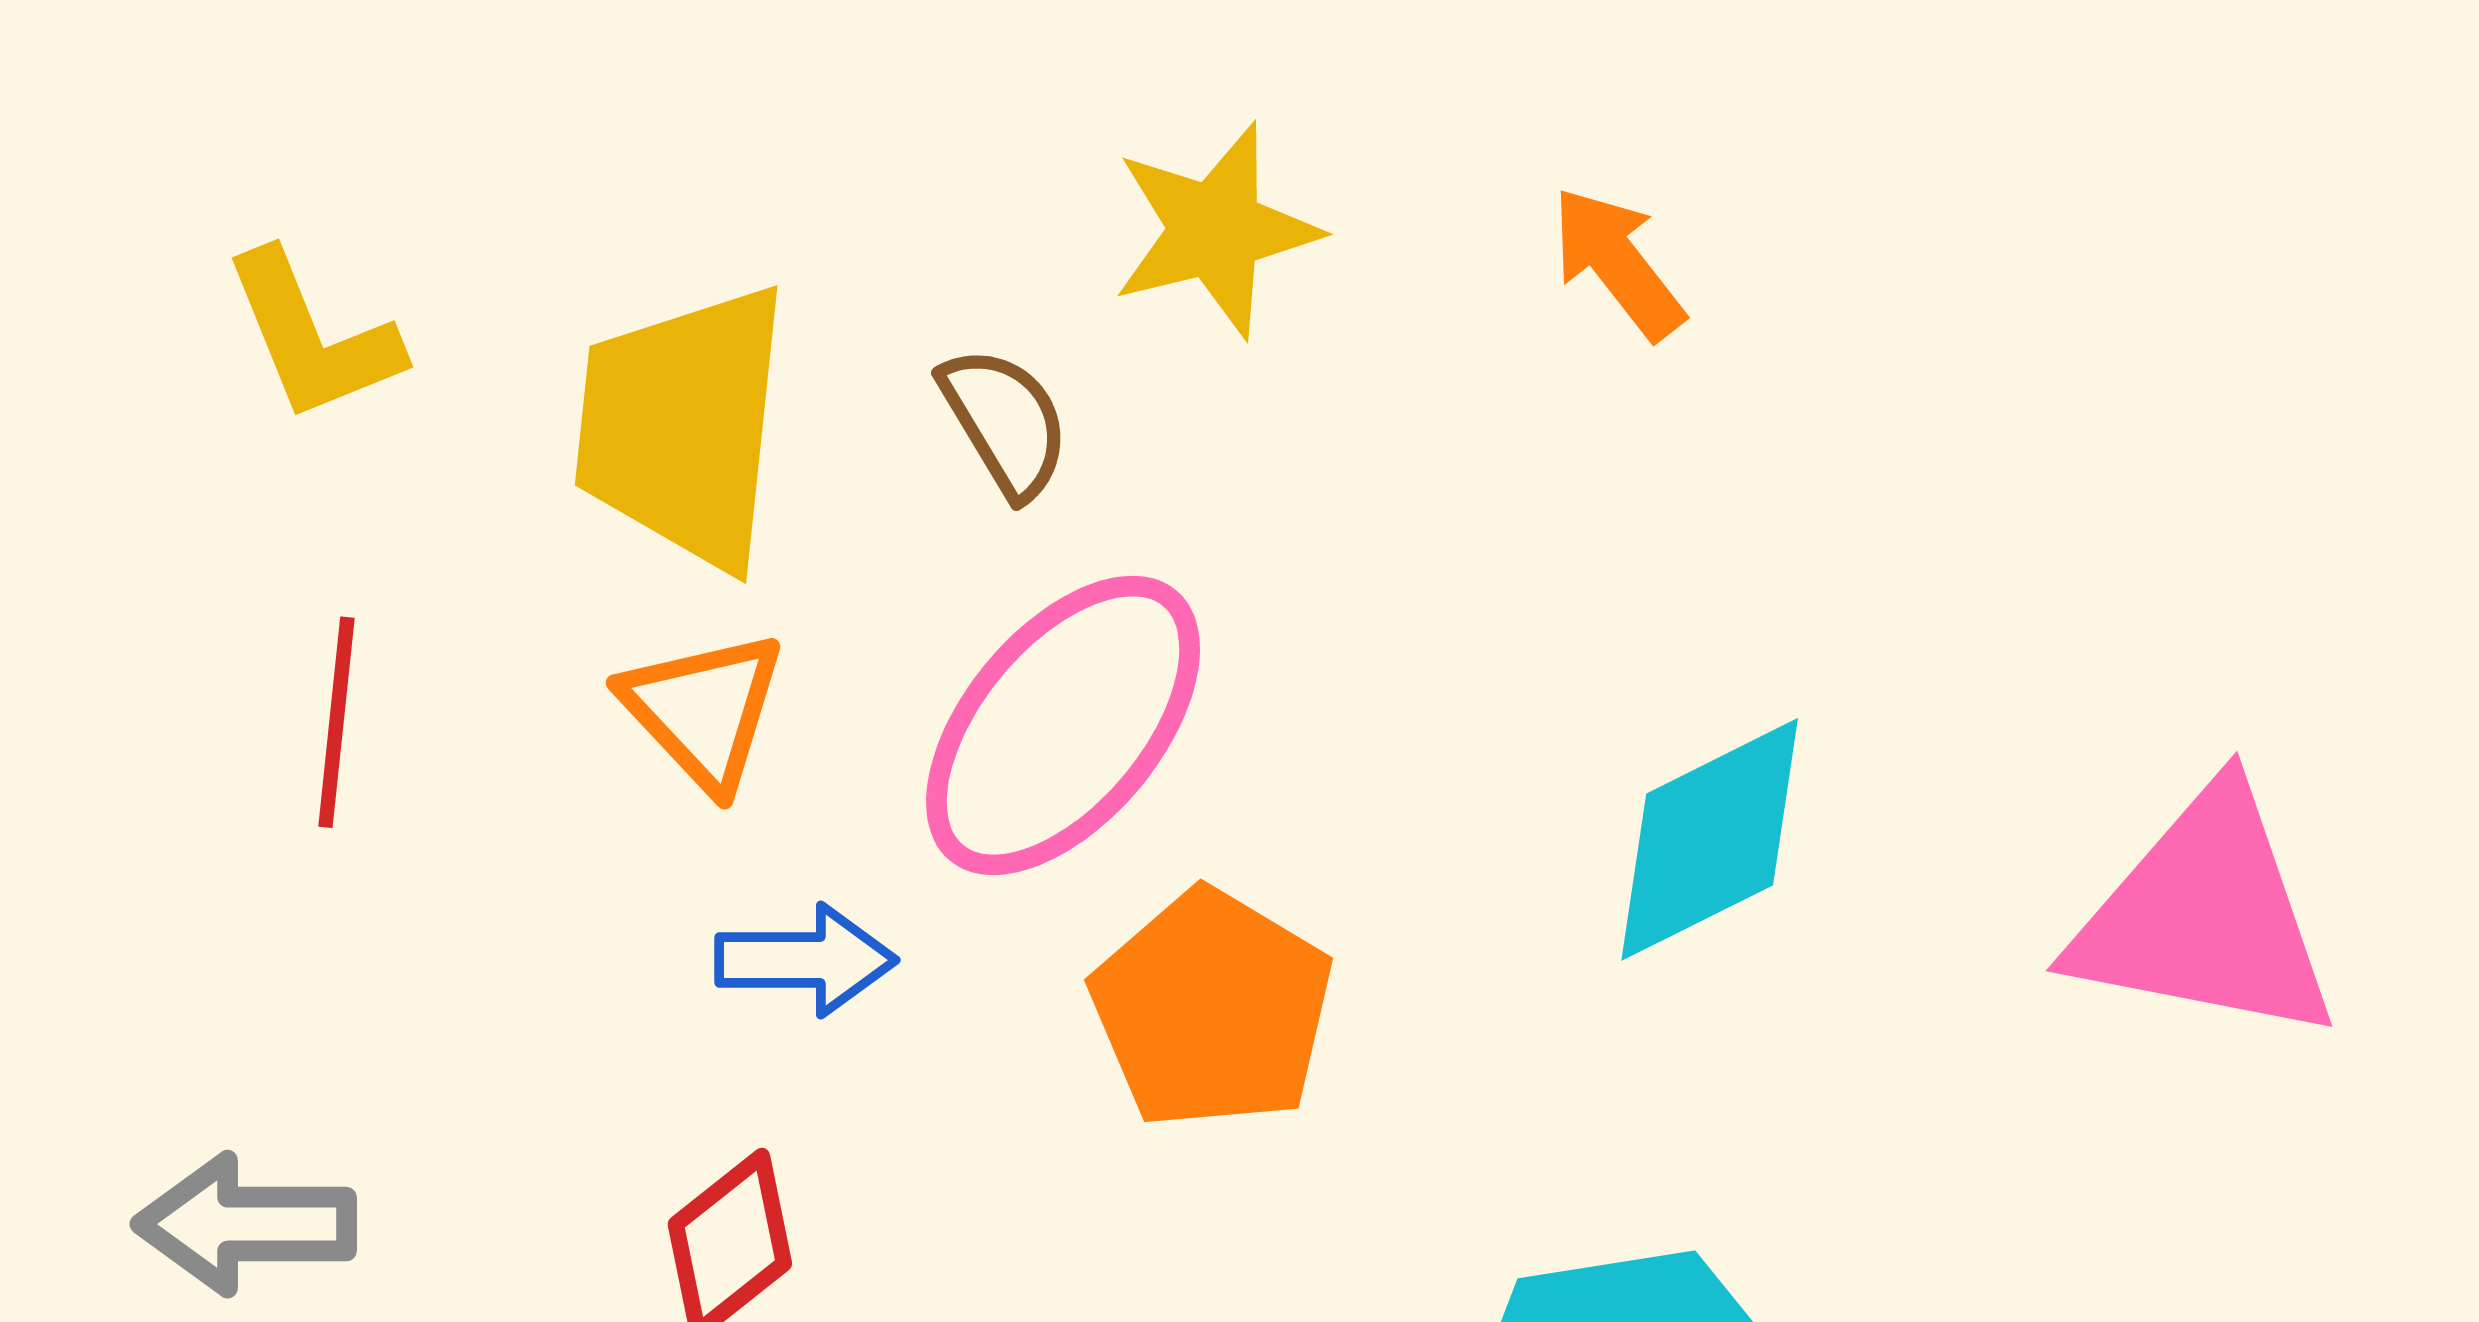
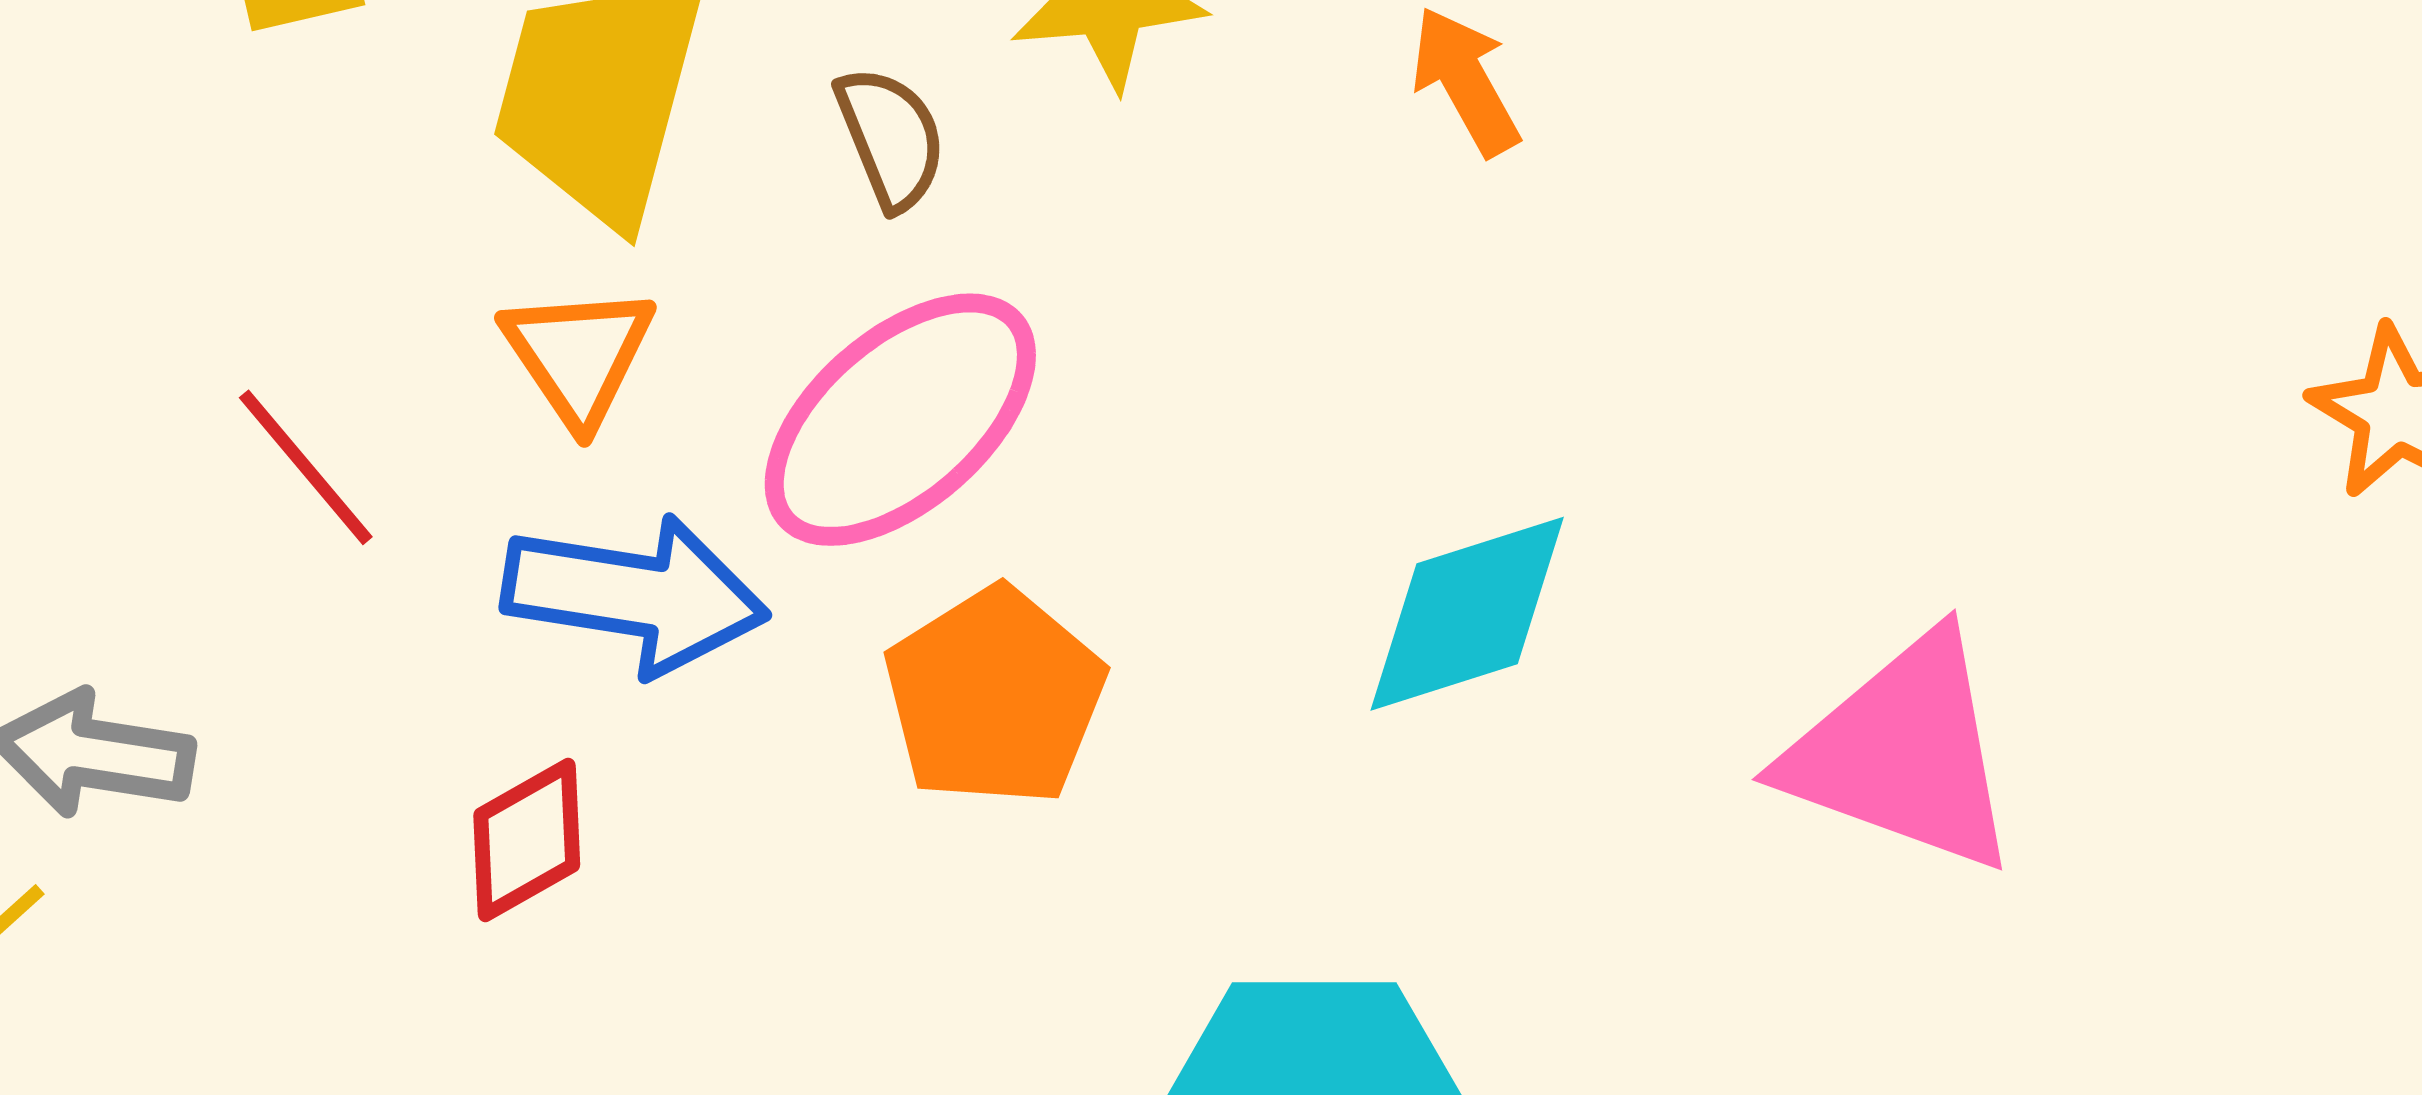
red line: (336, 722) -> (306, 467), moved, turned -55
blue arrow: (805, 960) -> (635, 595), size x1.6

